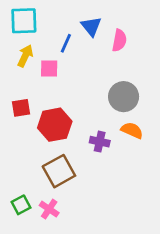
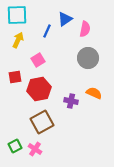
blue triangle: (91, 26) -> (65, 19), turned 35
pink square: (49, 69) -> (38, 60), moved, turned -32
gray circle: (124, 97) -> (88, 58), moved

